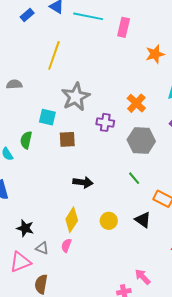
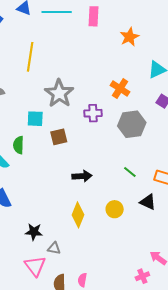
green line: (134, 178) -> (130, 172), moved
pink semicircle: (66, 245) -> (82, 280), moved
pink triangle: (20, 262) -> (35, 266), turned -35

